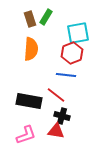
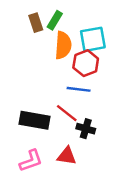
orange semicircle: (31, 49) -> (63, 45), moved
black cross: (62, 116) -> (86, 129), moved

